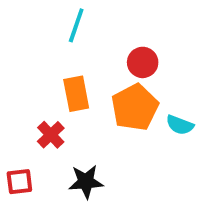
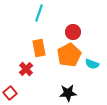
red square: (19, 182) -> (10, 93), turned -32
black star: (86, 182) -> (68, 93), moved

